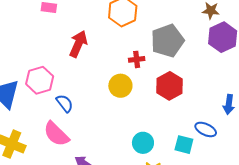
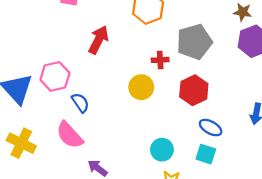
blue ellipse: (206, 129) -> (211, 128), moved

